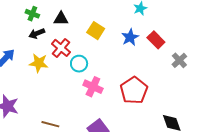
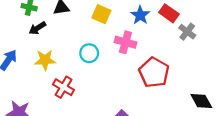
red cross: (61, 48) -> (63, 87), moved
gray cross: (179, 60) -> (187, 32), moved
pink cross: (93, 87) -> (125, 42), moved

